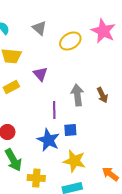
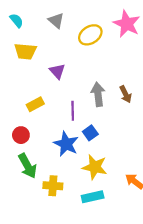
yellow rectangle: (11, 87) -> (35, 104), moved
blue square: (70, 130) -> (90, 133), turned -32

